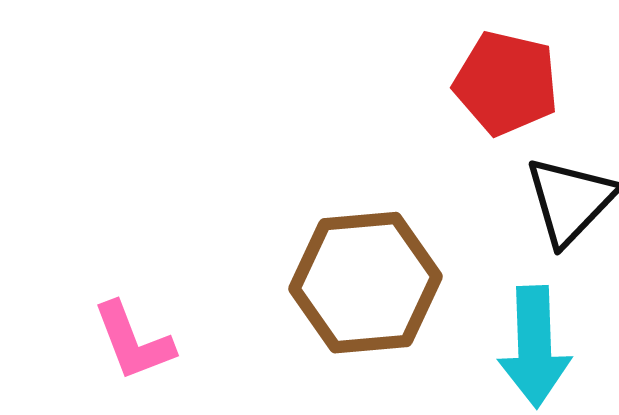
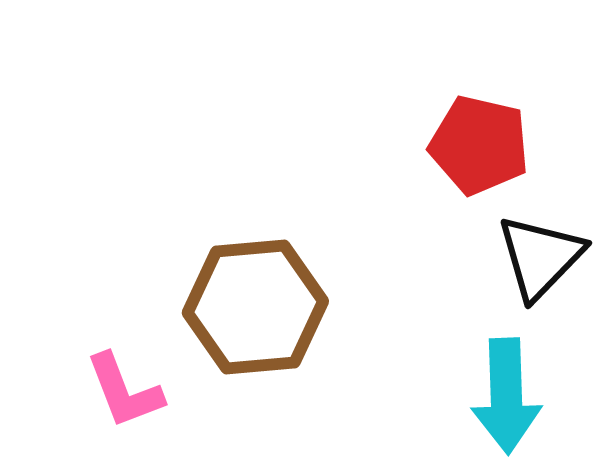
brown hexagon: (365, 283) -> (255, 307), moved

